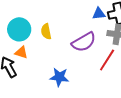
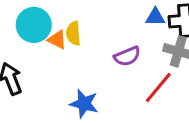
purple semicircle: (84, 42) -> (127, 56), size x0.7
orange triangle: (21, 53) -> (57, 40), moved

